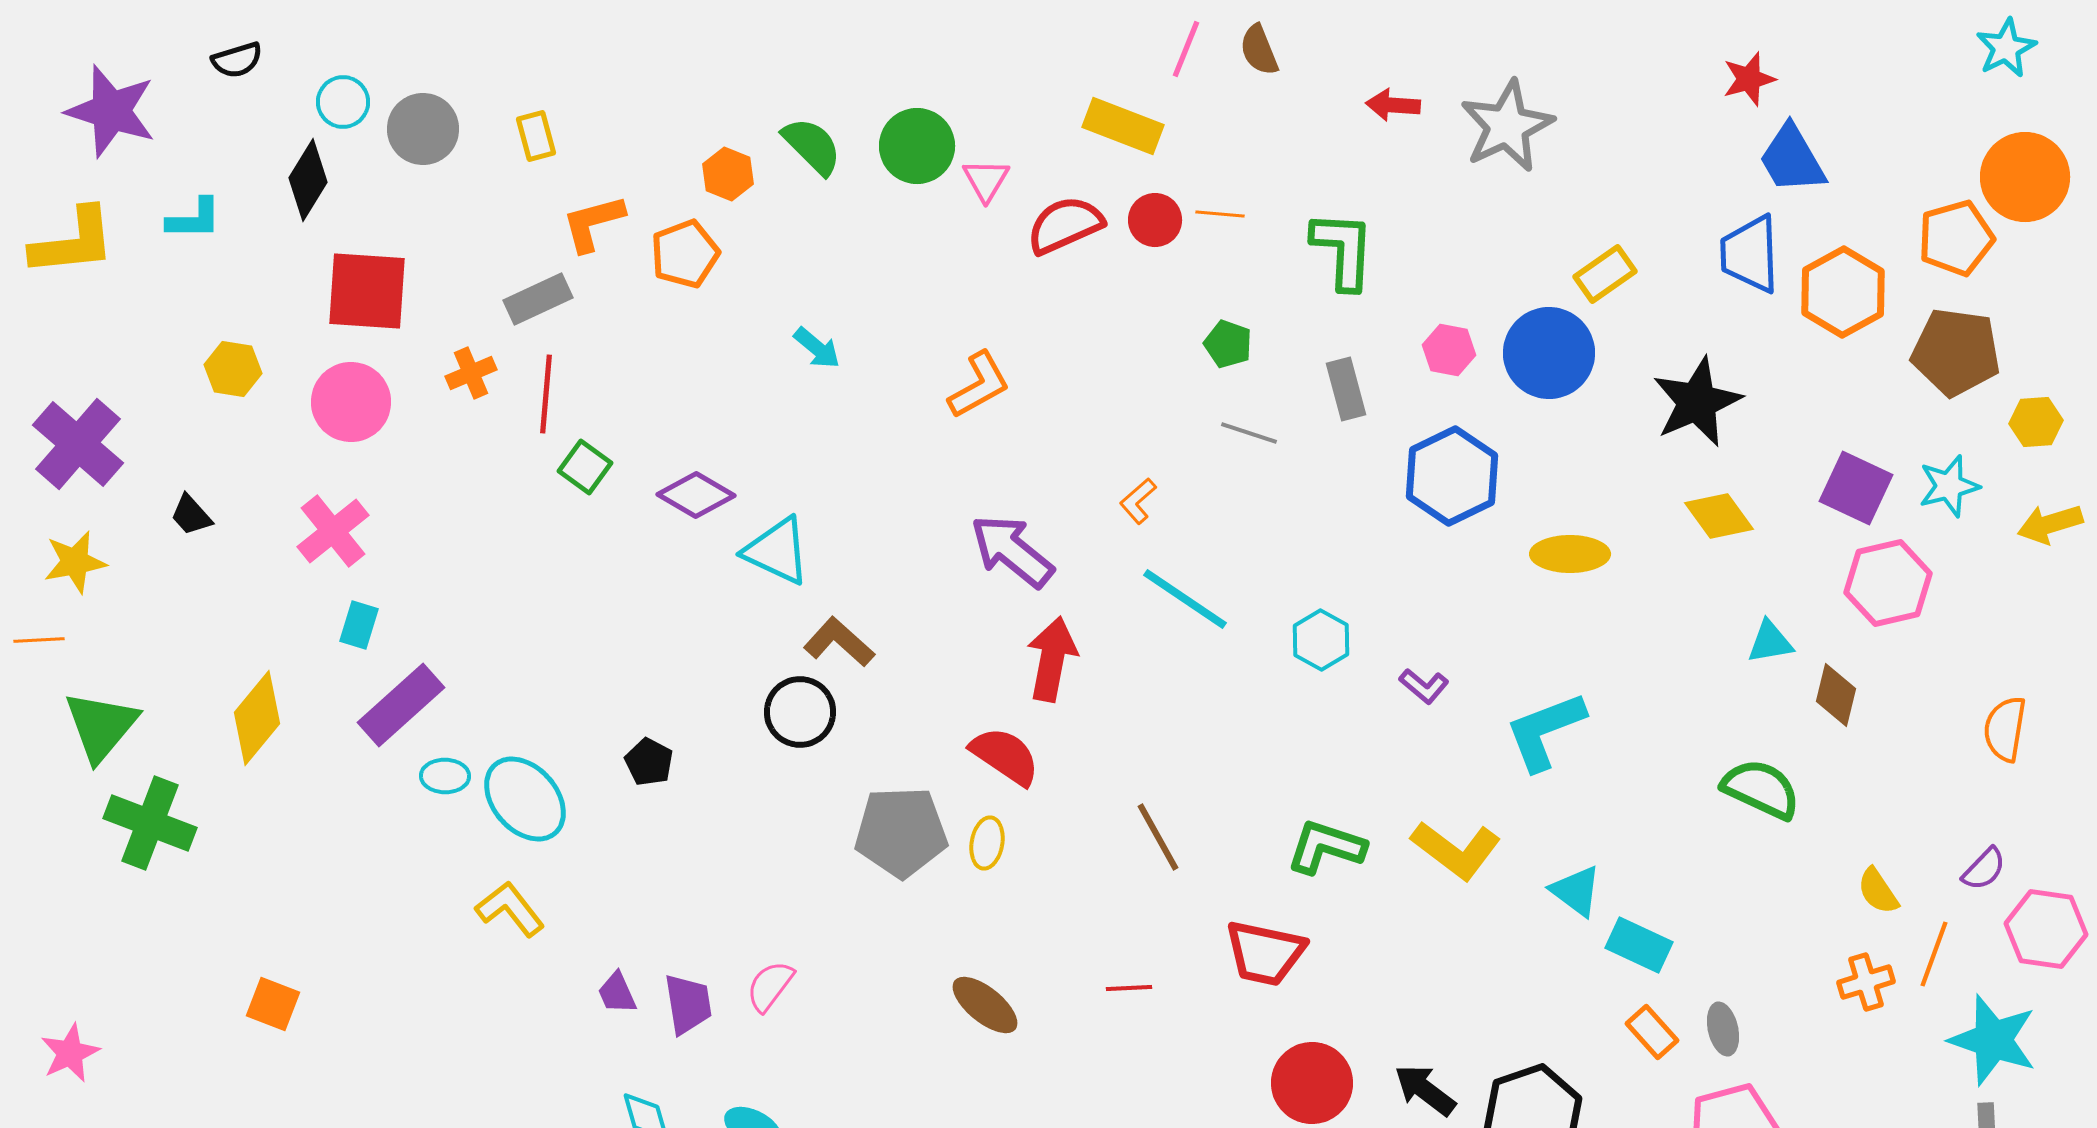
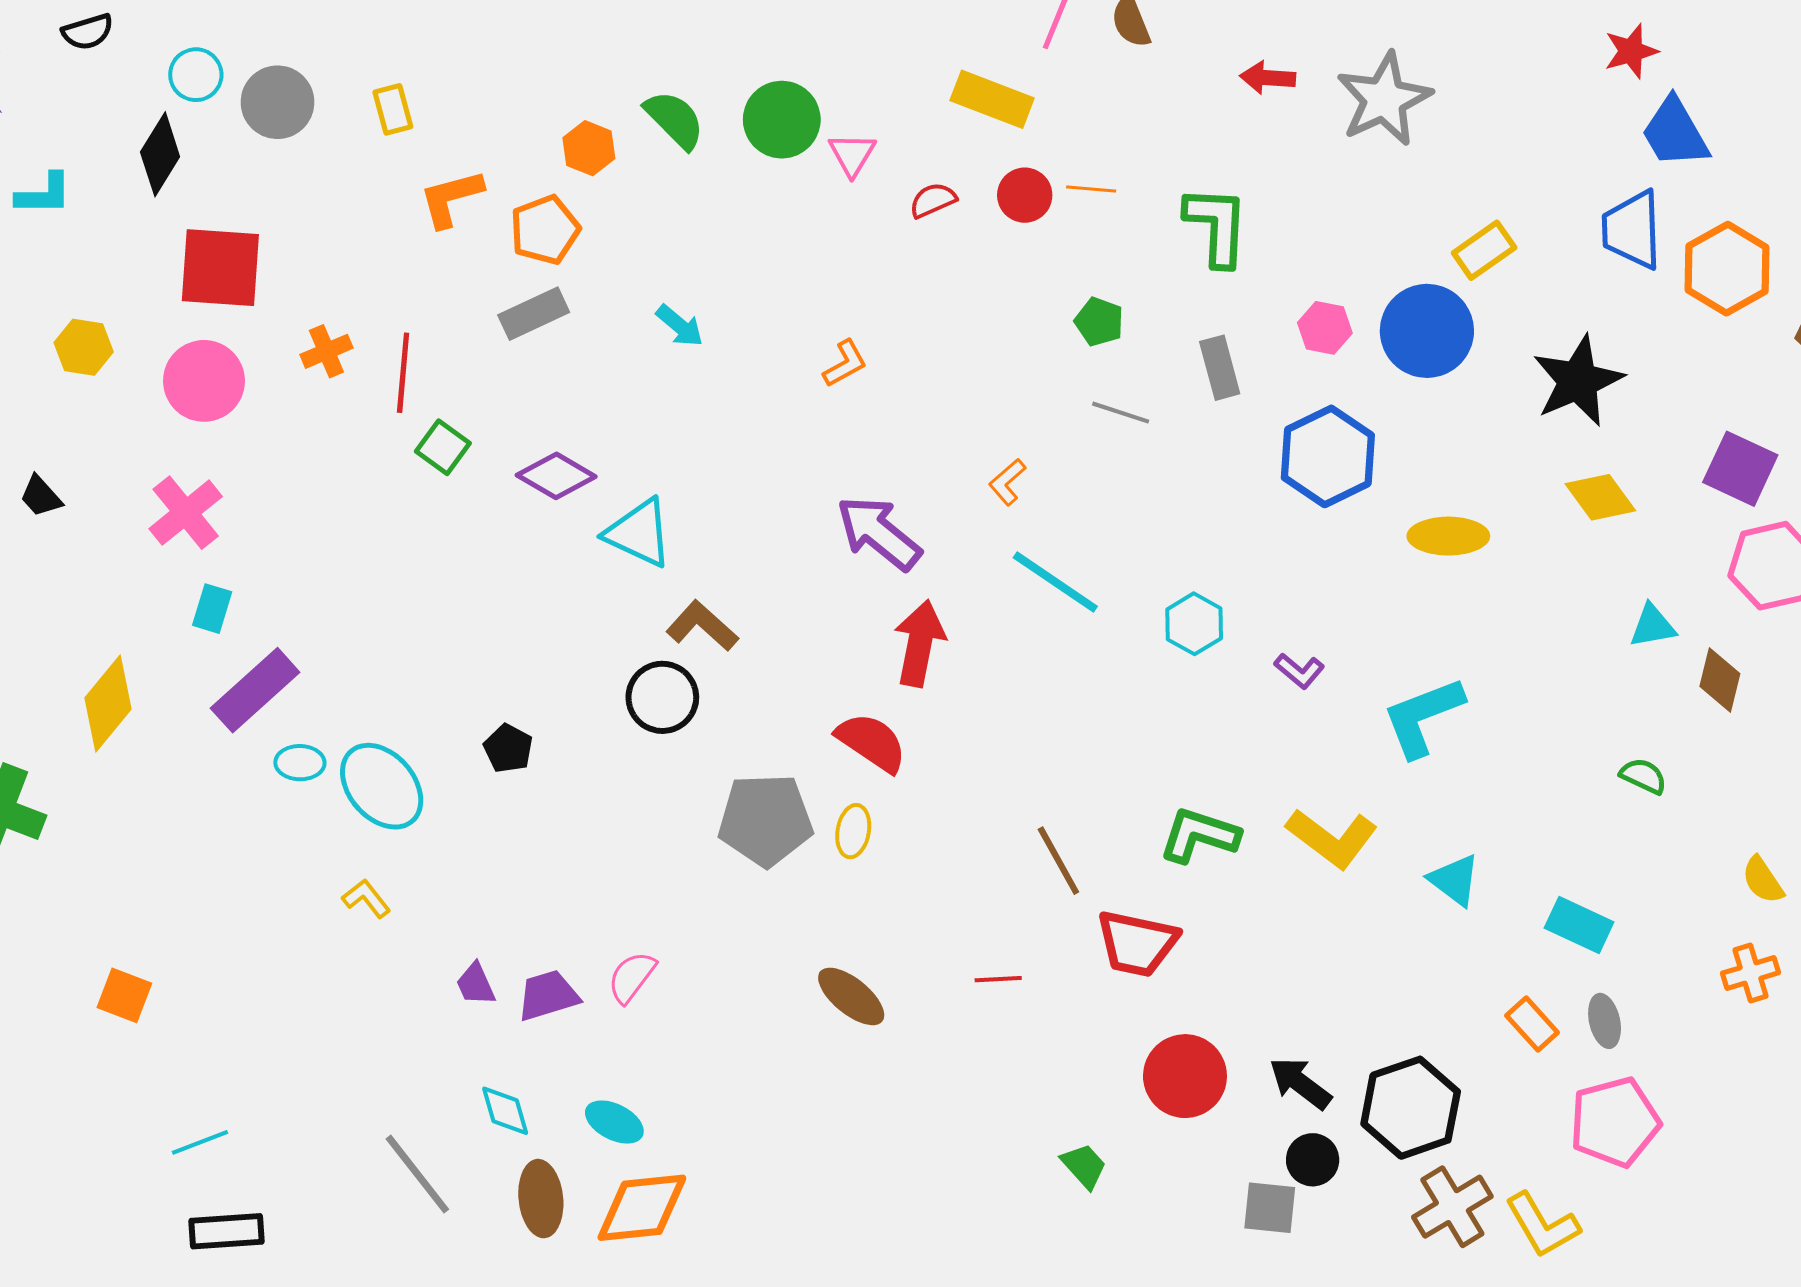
red semicircle: (1065, 225) -> (933, 200), size x0.6
gray rectangle: (538, 299) -> (534, 314), moved
orange L-shape: (979, 385) -> (845, 364), size x0.7
green semicircle: (1761, 789) -> (1643, 776), size x0.6
brown line: (1158, 837) -> (1058, 861), moved
yellow L-shape: (510, 909) -> (366, 898), size x0.7
cyan rectangle: (1639, 945) -> (1579, 925), moved
purple trapezoid: (688, 1004) -> (548, 995), turned -98

